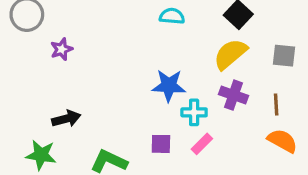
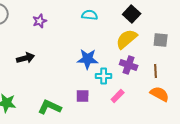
purple star: (62, 49) -> (40, 21), moved
black arrow: (66, 119) -> (26, 58), moved
pink rectangle: (202, 144) -> (118, 96), moved

